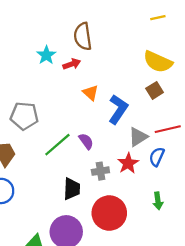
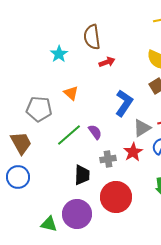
red arrow: (72, 64) -> (107, 62), moved
orange triangle: (91, 93) -> (71, 93), moved

